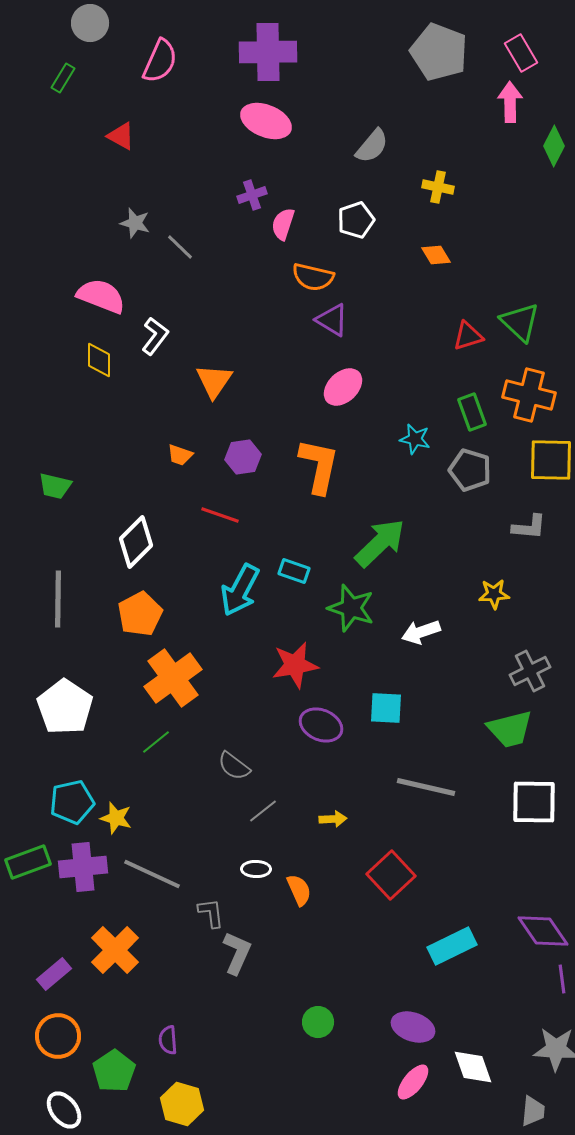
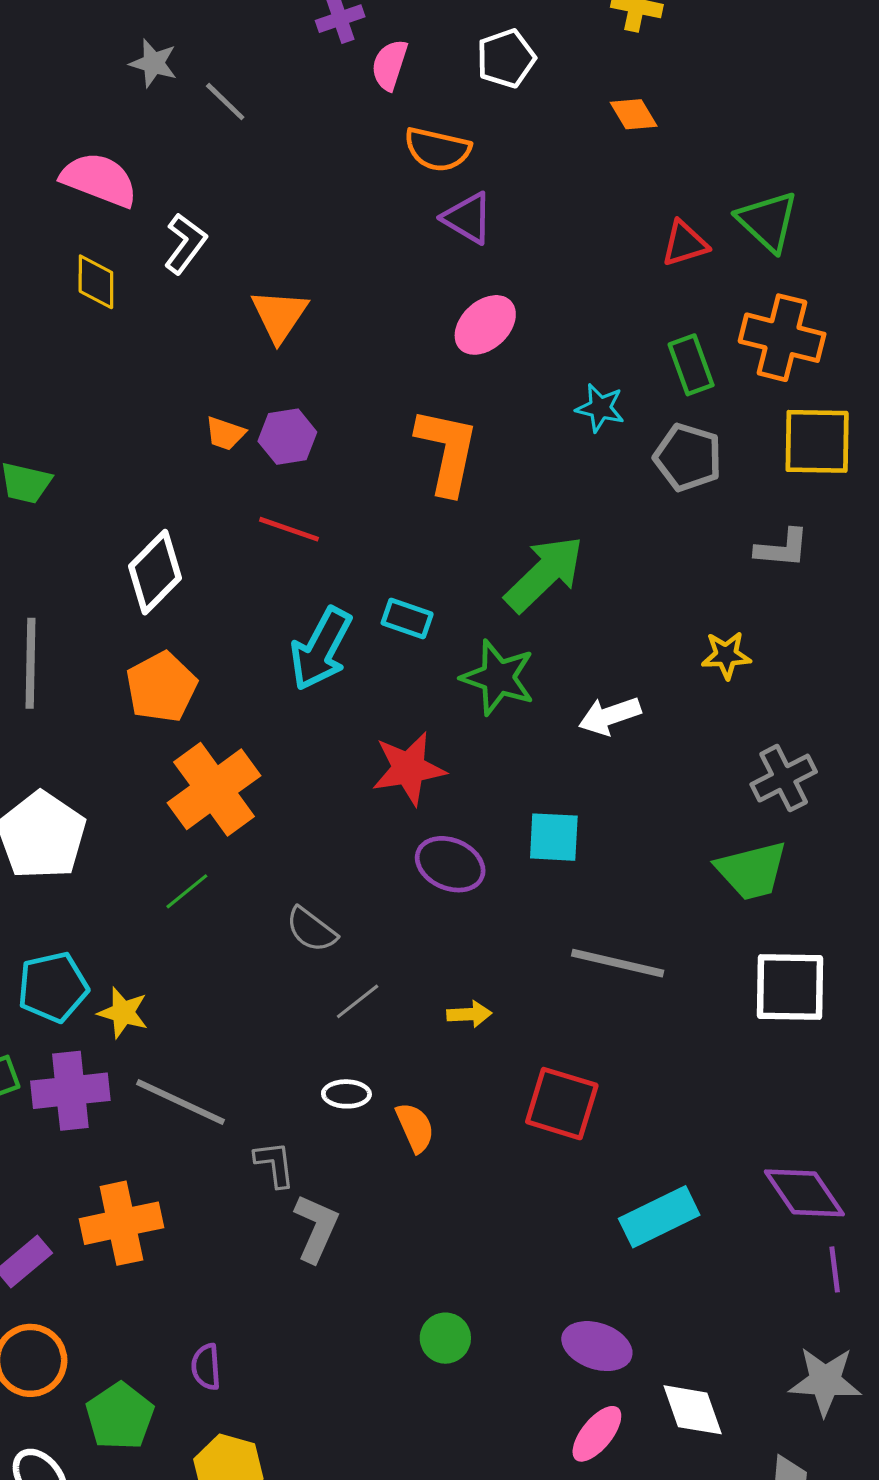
purple hexagon: (243, 457) -> (287, 437), moved
red square: (391, 875) -> (562, 1104), turned -30
orange cross: (115, 950) -> (121, 1223), turned 33

